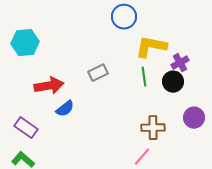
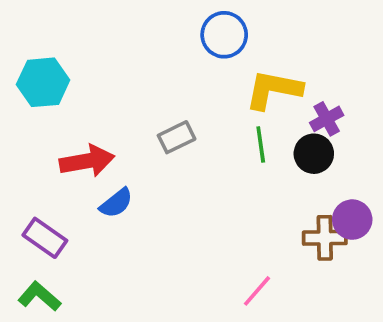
brown cross: (153, 128) -> (325, 238), moved

